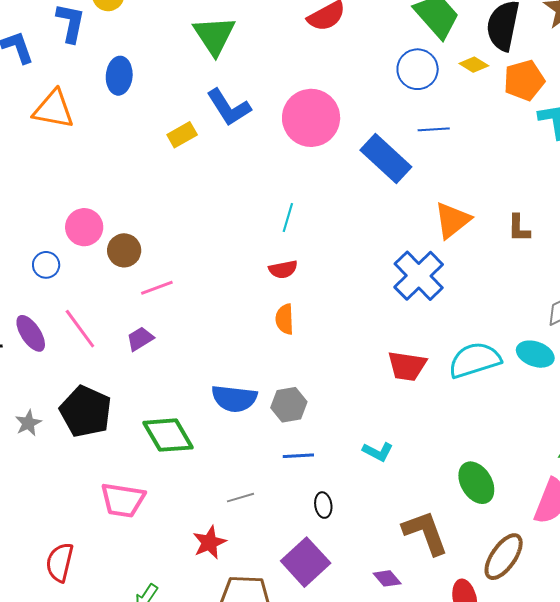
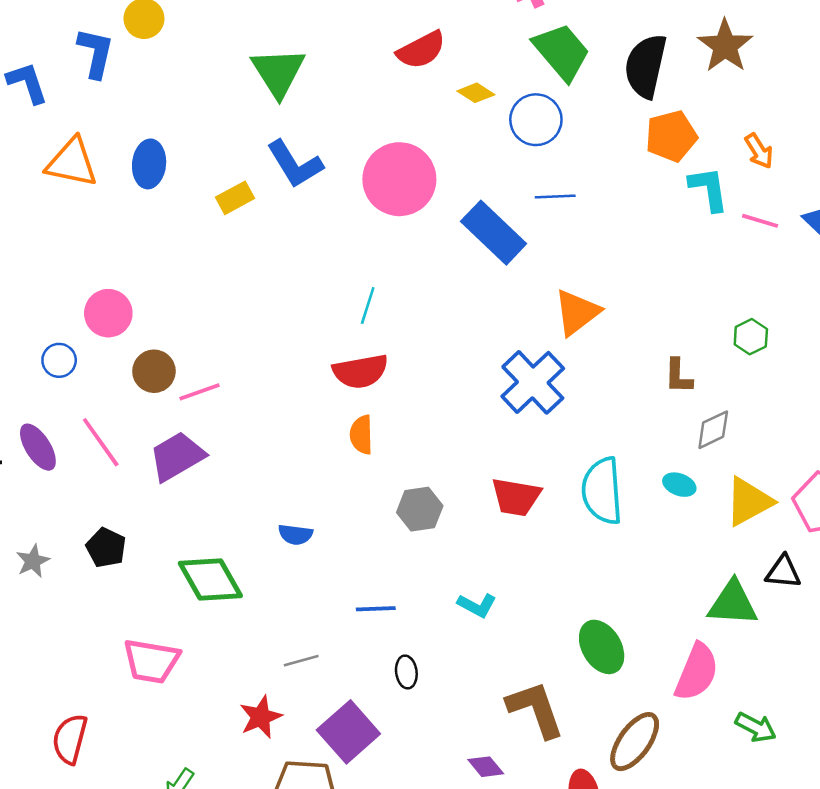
yellow diamond: (474, 65) -> (476, 93), moved
blue ellipse: (119, 76) -> (149, 164), moved
brown L-shape: (519, 228) -> (678, 376), moved
brown circle: (124, 250) -> (154, 371), moved
red semicircle: (283, 269) -> (360, 371), size x1.5
purple trapezoid: (140, 339) -> (177, 456), size x1.6
cyan ellipse: (535, 354) -> (679, 485), size x0.7
cyan semicircle: (475, 360) -> (602, 491), turned -78
blue semicircle: (234, 399) -> (295, 535), size x0.6
gray hexagon: (289, 405) -> (420, 509), moved
black pentagon: (86, 411) -> (106, 548), size x0.6
purple square: (306, 562) -> (348, 732), moved

